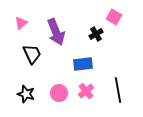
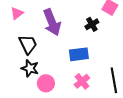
pink circle: (59, 93) -> (46, 83), moved
black star: (26, 94) -> (30, 68), moved

